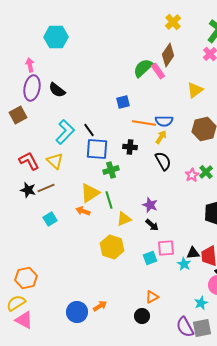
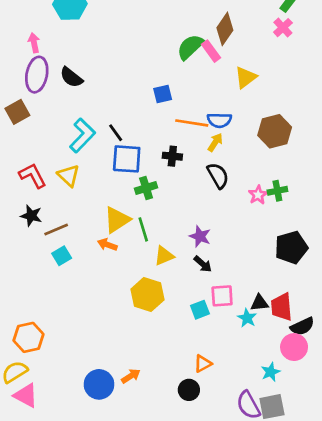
yellow triangle: (195, 90) -> (246, 77), moved
green cross: (206, 172) -> (277, 191), turned 32
brown line: (46, 188) -> (56, 229), moved

